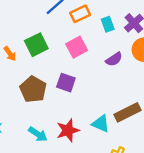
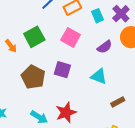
pink square: (77, 47) -> (71, 37), turned -30
brown rectangle: (127, 112) -> (118, 102), moved, size x0.6
cyan triangle: (101, 124) -> (99, 76), moved

